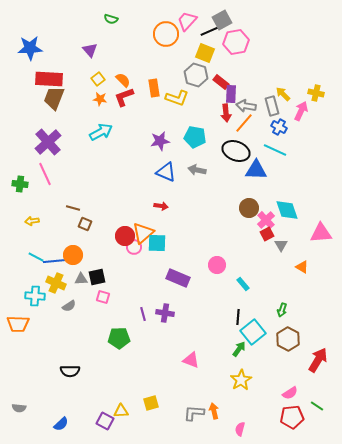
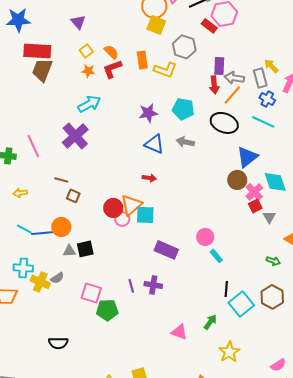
yellow square: (205, 53) -> (156, 25), moved
red rectangle: (221, 82) -> (209, 26), moved
purple cross: (48, 142) -> (75, 136), moved
blue triangle: (256, 170) -> (247, 157), moved, turned -40
yellow cross: (56, 283) -> (40, 282), moved
cyan rectangle: (243, 284) -> (216, 256), moved
pink square: (103, 297) -> (91, 293), moved, size x1.5
green arrow: (282, 310) -> (273, 261), moved, turned -88
brown hexagon: (288, 339) -> (272, 297), moved
green arrow: (239, 349) -> (210, 322), moved

